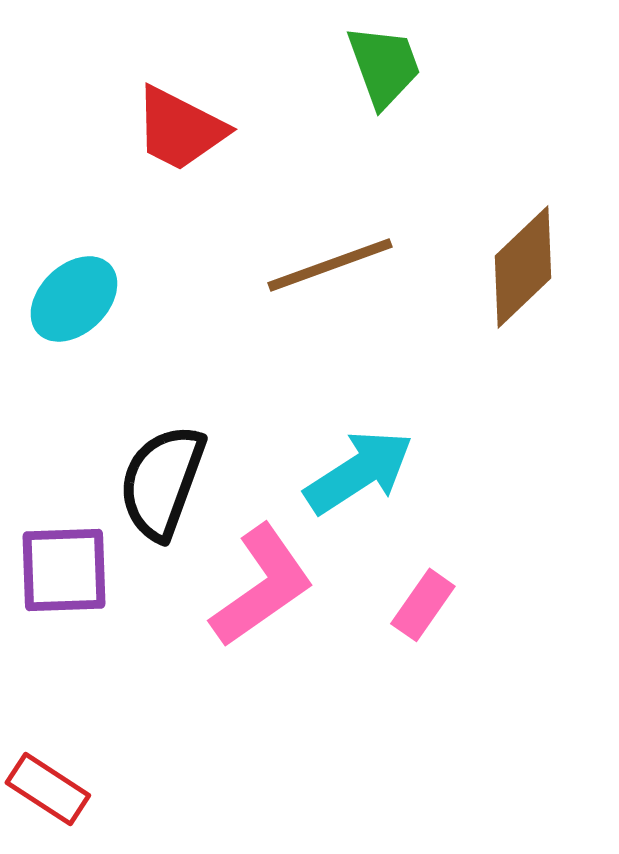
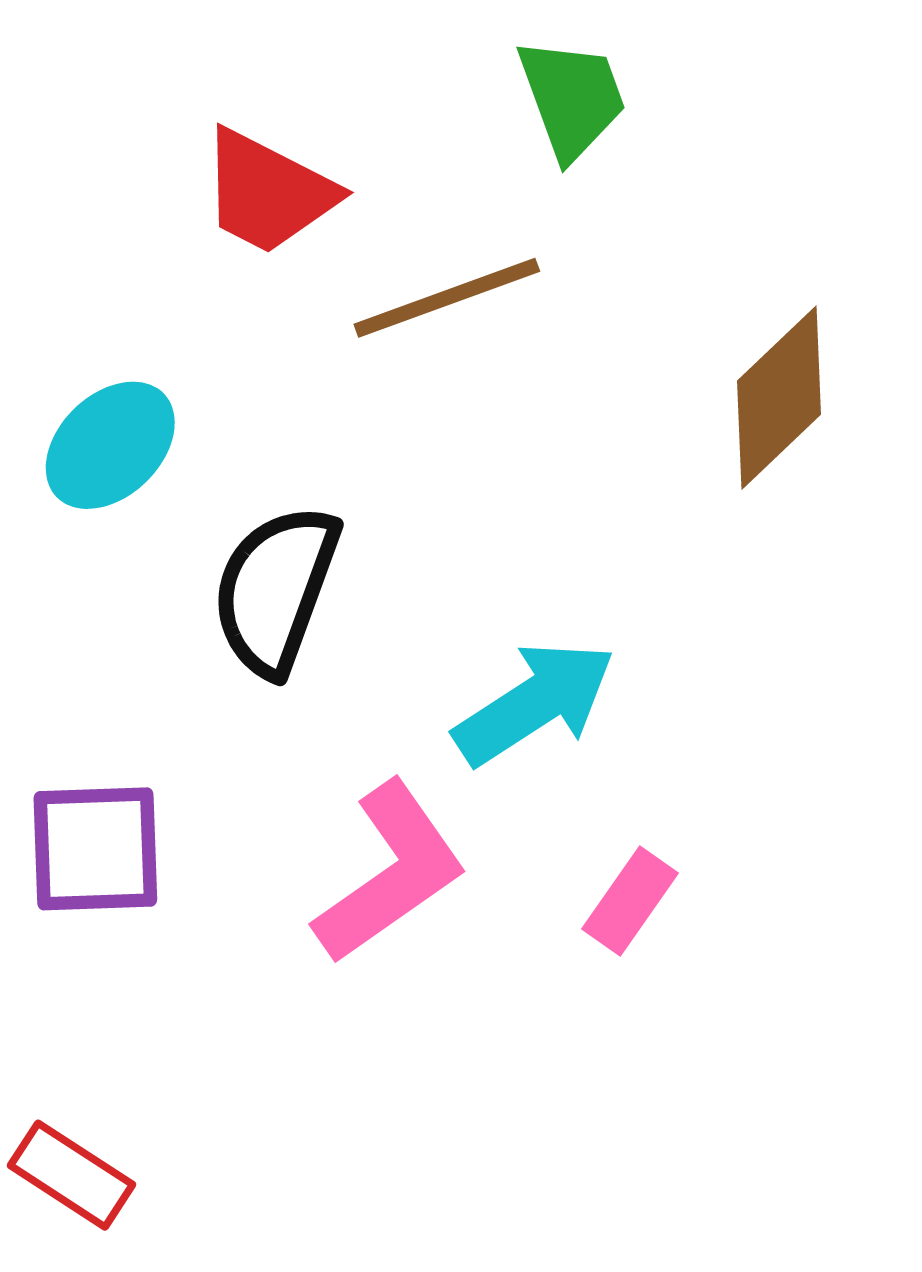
brown line: (330, 265) -> (447, 298), moved
black semicircle: (162, 482) -> (276, 590), moved

